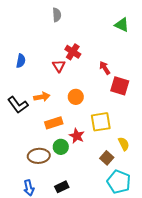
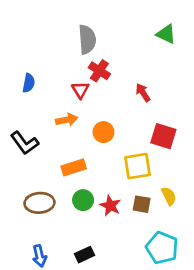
gray semicircle: (57, 15) -> (87, 39), moved, size x1.5
red square: (120, 86) -> (163, 136), moved
orange arrow: (42, 97) -> (67, 120), moved
red star: (77, 136) -> (110, 206), moved
brown ellipse: (39, 156) -> (39, 203), moved
brown square: (107, 158) -> (142, 204), moved, turned -32

